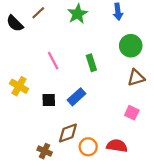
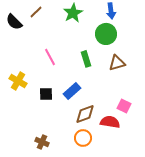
green circle: (131, 46) -> (106, 34), moved
brown triangle: (136, 78) -> (117, 63), moved
brown diamond: (68, 133) -> (85, 114), moved
red semicircle: (117, 146) -> (110, 122), moved

